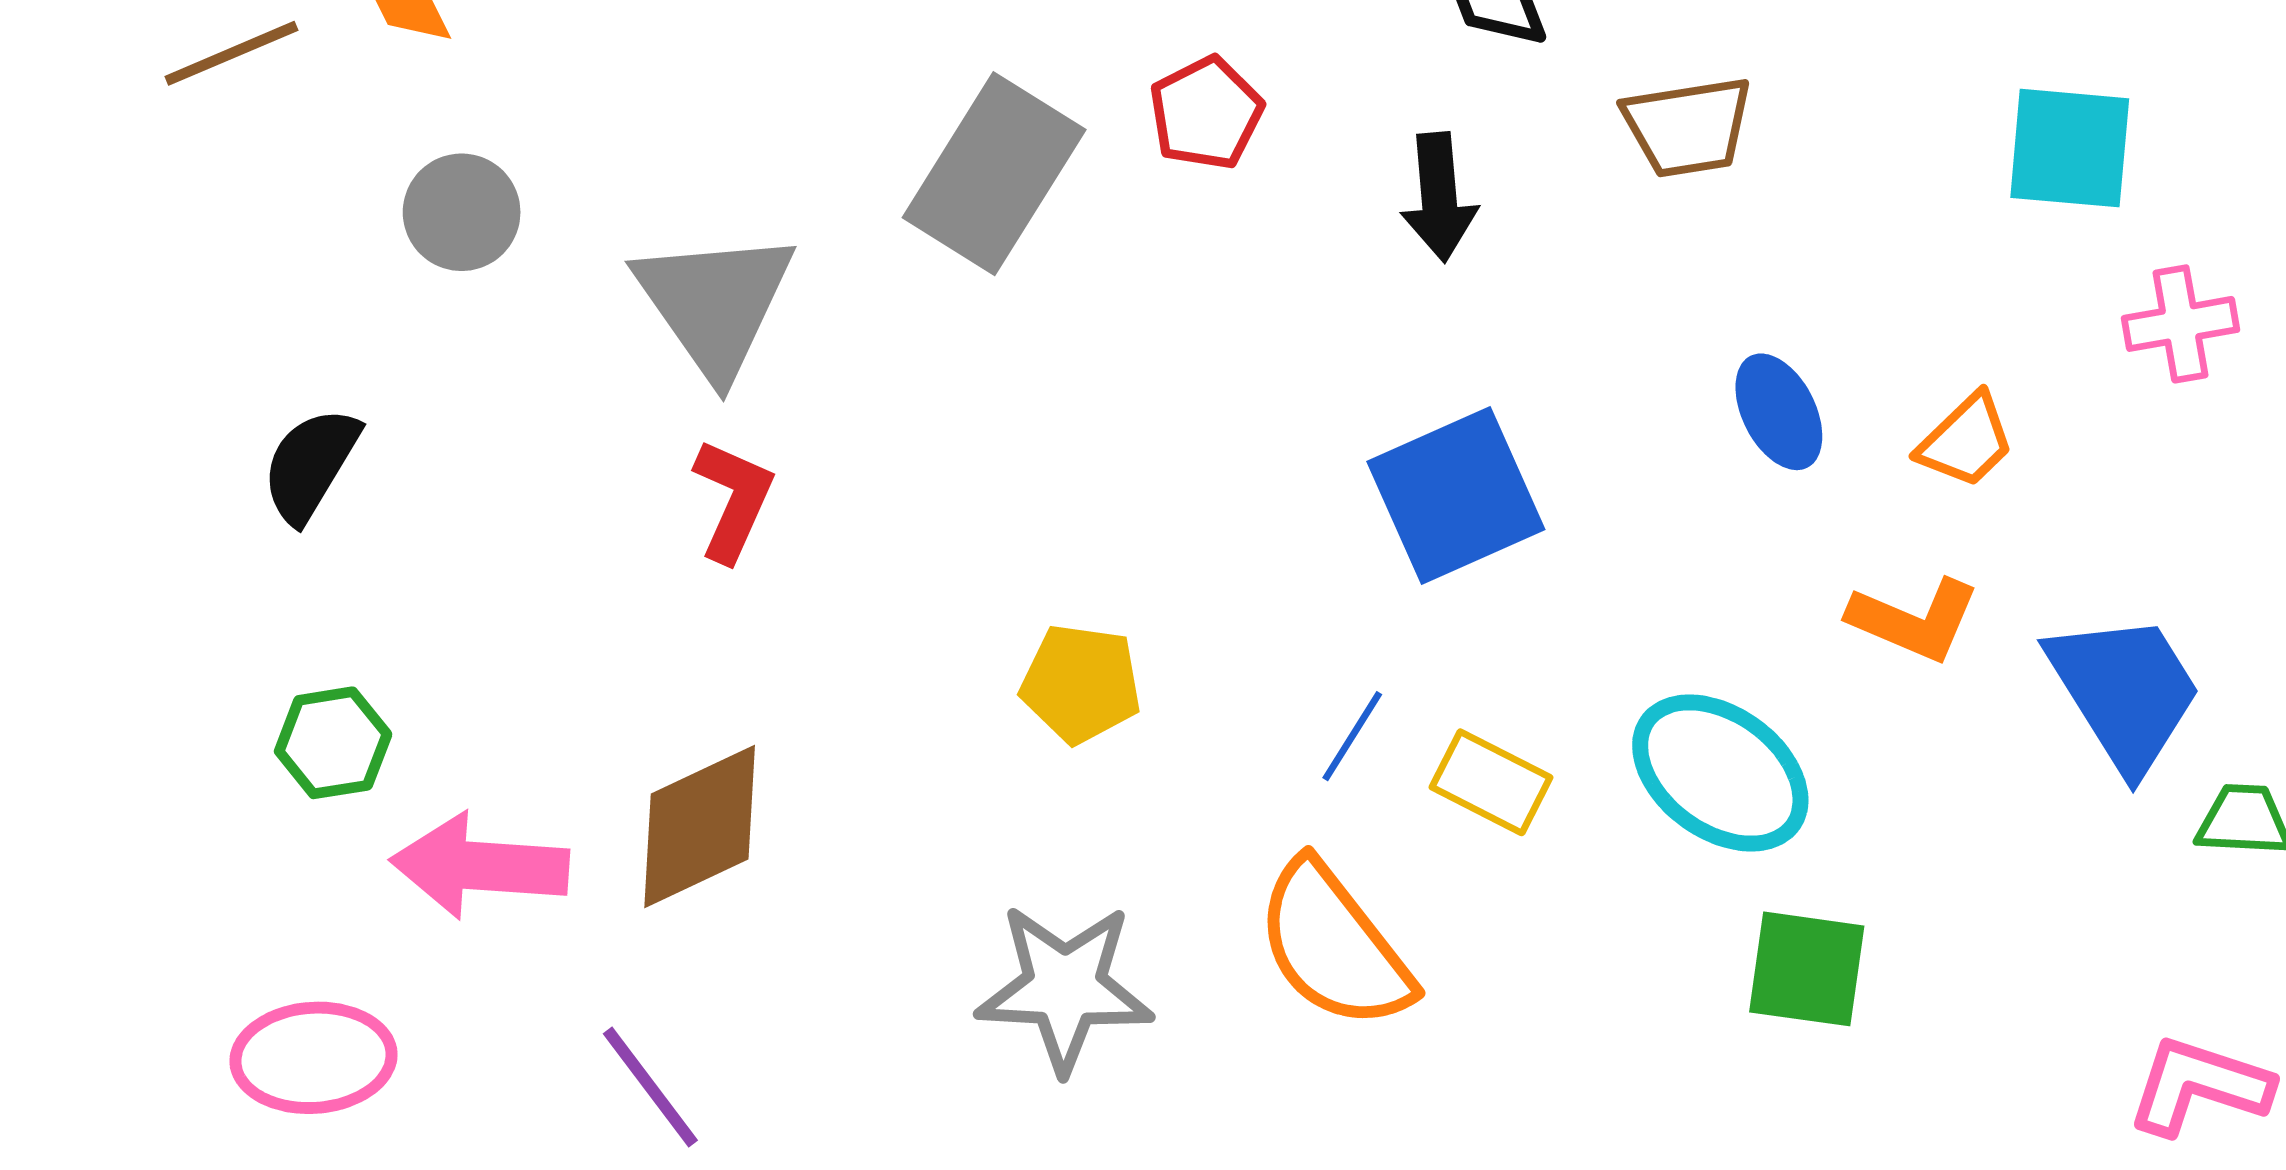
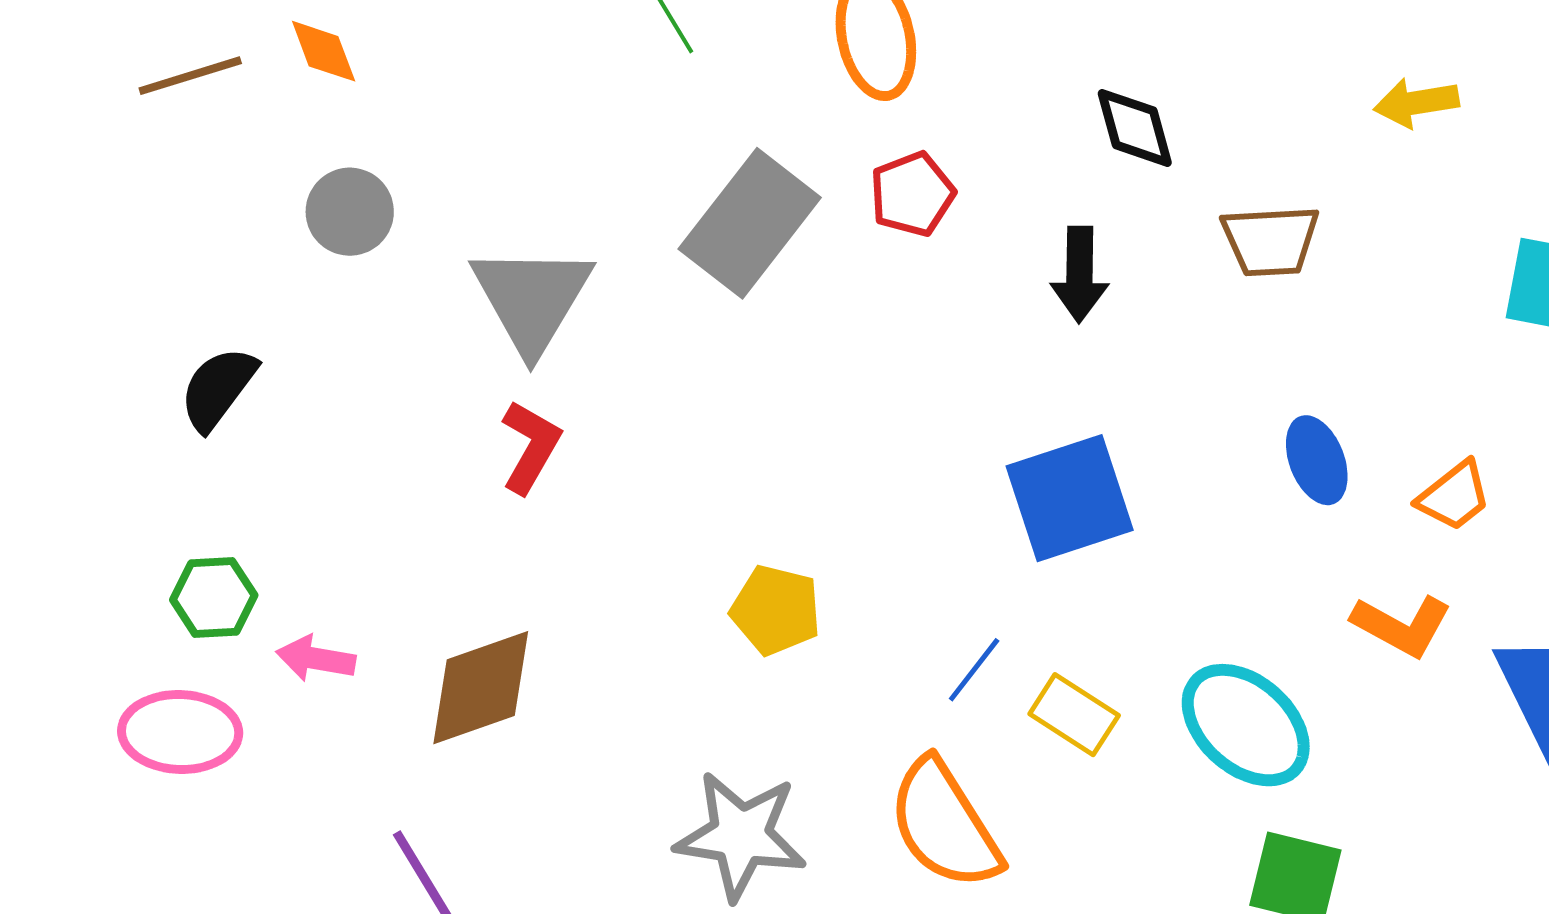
pink arrow: (480, 866) -> (316, 659), moved, size x0.6
pink ellipse: (313, 1058) -> (180, 732), moved

